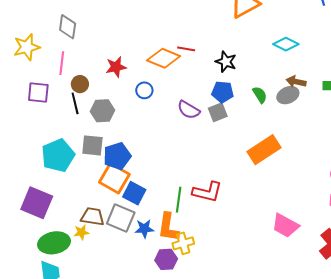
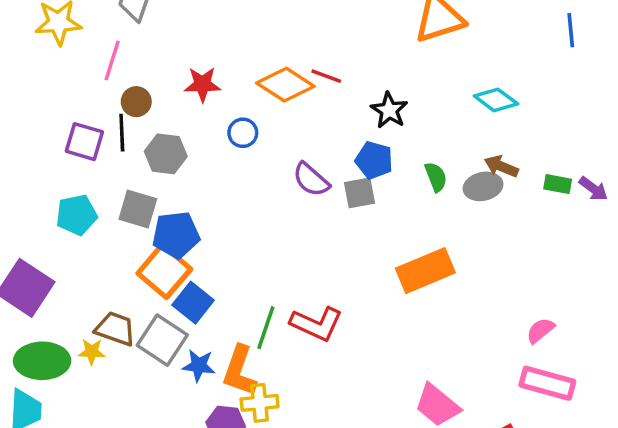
purple square: (38, 92) -> (84, 142), moved
cyan pentagon: (58, 155) -> (77, 215), size x0.7

